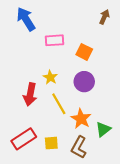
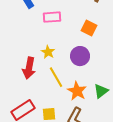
orange square: (84, 52) -> (89, 28), moved
green triangle: (103, 129) -> (101, 91), moved

